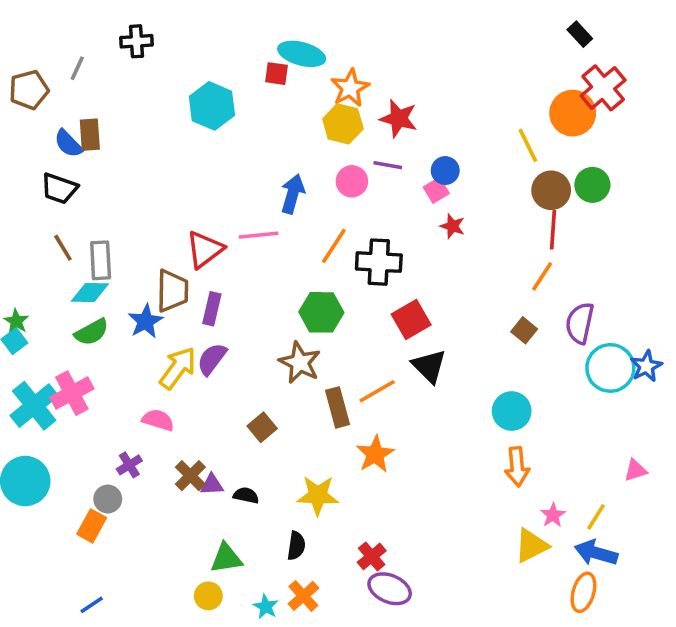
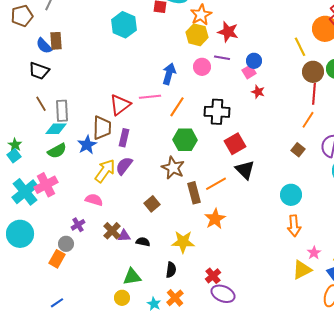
orange line: (334, 246) -> (177, 107), moved

